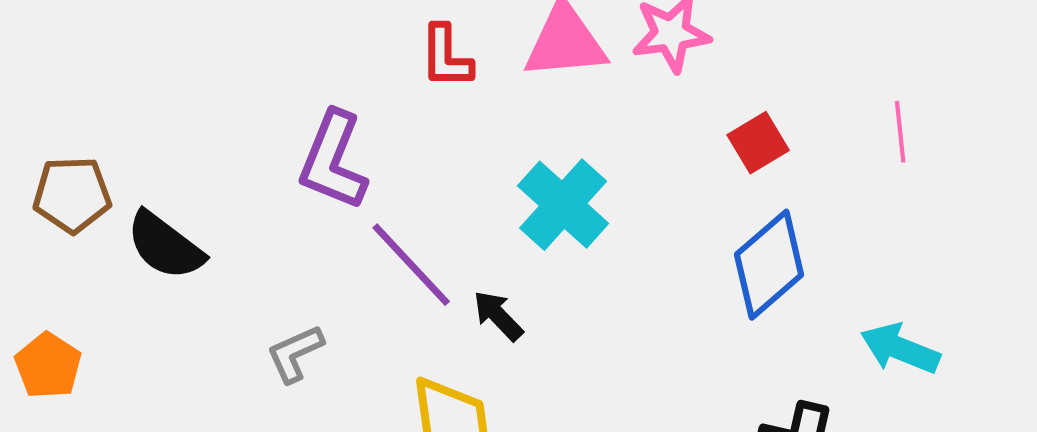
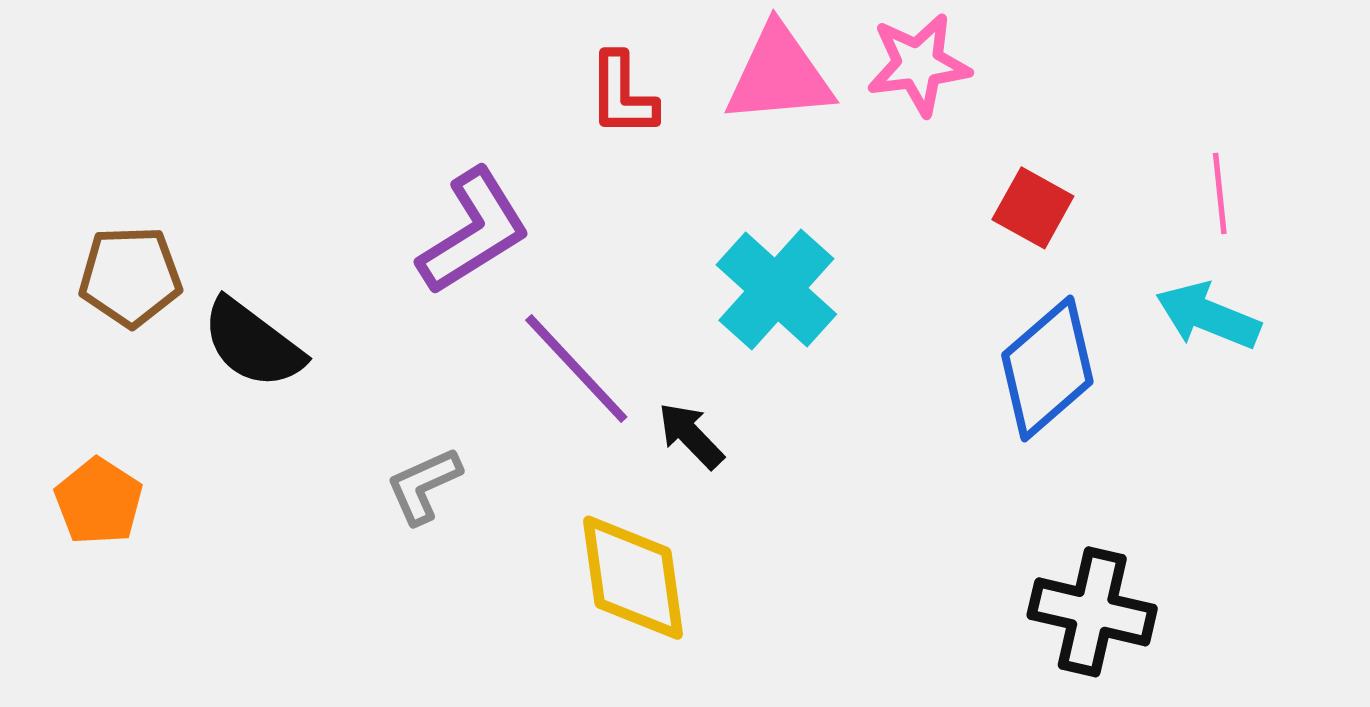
red square: (758, 143) -> (1033, 208), turned -30
purple L-shape: (333, 161) -> (474, 232), turned -144
cyan arrow: (900, 349) -> (1208, 316), moved

